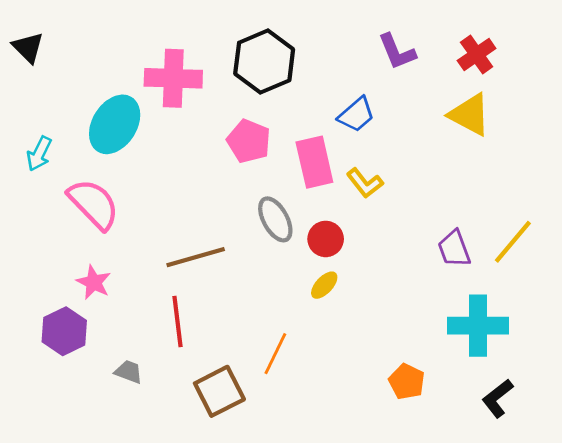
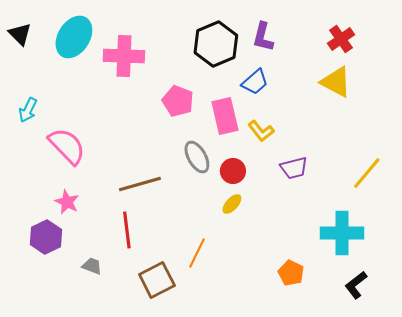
purple L-shape: (397, 52) -> (263, 37), moved, turned 36
black hexagon: (264, 61) -> (216, 44), moved
cyan ellipse: (115, 124) -> (74, 37), moved
purple trapezoid: (454, 249) -> (294, 168), moved, turned -84

